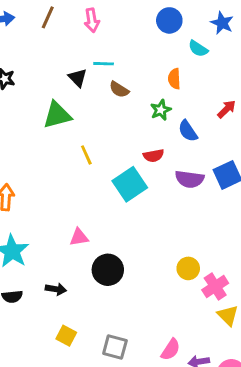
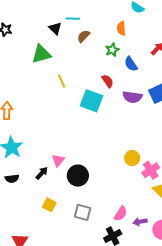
brown semicircle: (119, 89) -> (84, 36), turned 104
red semicircle: (154, 156) -> (108, 81), turned -112
cyan square: (130, 184) -> (92, 101), turned -35
pink triangle: (79, 237) -> (58, 160), moved, turned -40
black circle: (108, 270) -> (78, 176), moved
black arrow: (56, 289) -> (42, 173), turned -56

